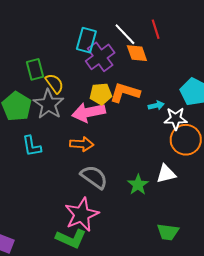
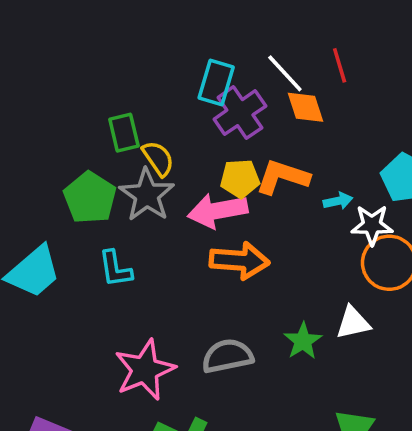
orange arrow: (82, 144) -> (239, 261), moved, size x1.4
gray semicircle: (94, 177) -> (227, 356), moved, turned -48
pink star: (82, 214) -> (145, 370), moved

